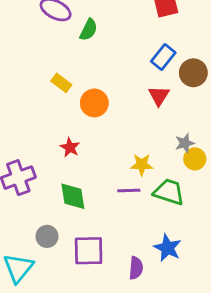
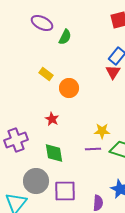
red triangle: (159, 96) -> (113, 72), moved
gray circle: (47, 236) -> (36, 181), size x1.6

